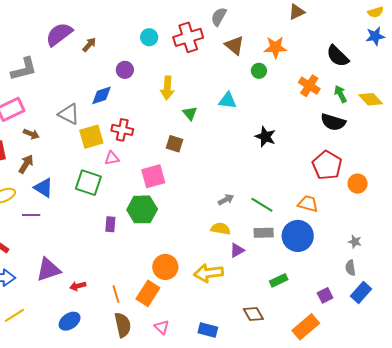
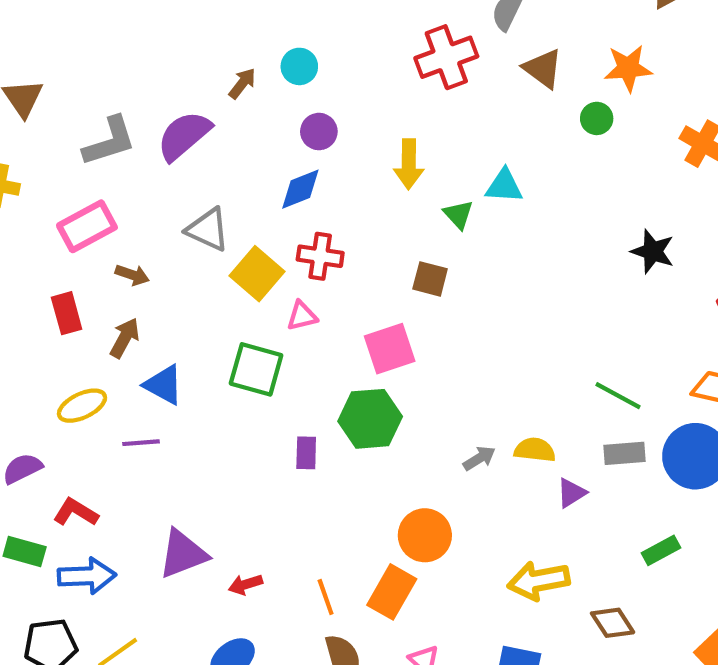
purple semicircle: (59, 34) -> (184, 136), moved
cyan circle: (149, 37) -> (299, 66), moved
blue diamond: (101, 95) -> (300, 189), moved
cyan triangle: (228, 100) -> (504, 186), moved
yellow square: (91, 137) -> (257, 274), turned -30
black star: (265, 137) -> (653, 251), moved
gray arrow: (226, 200) -> (479, 458), moved
yellow arrow: (209, 273) -> (539, 581), moved

